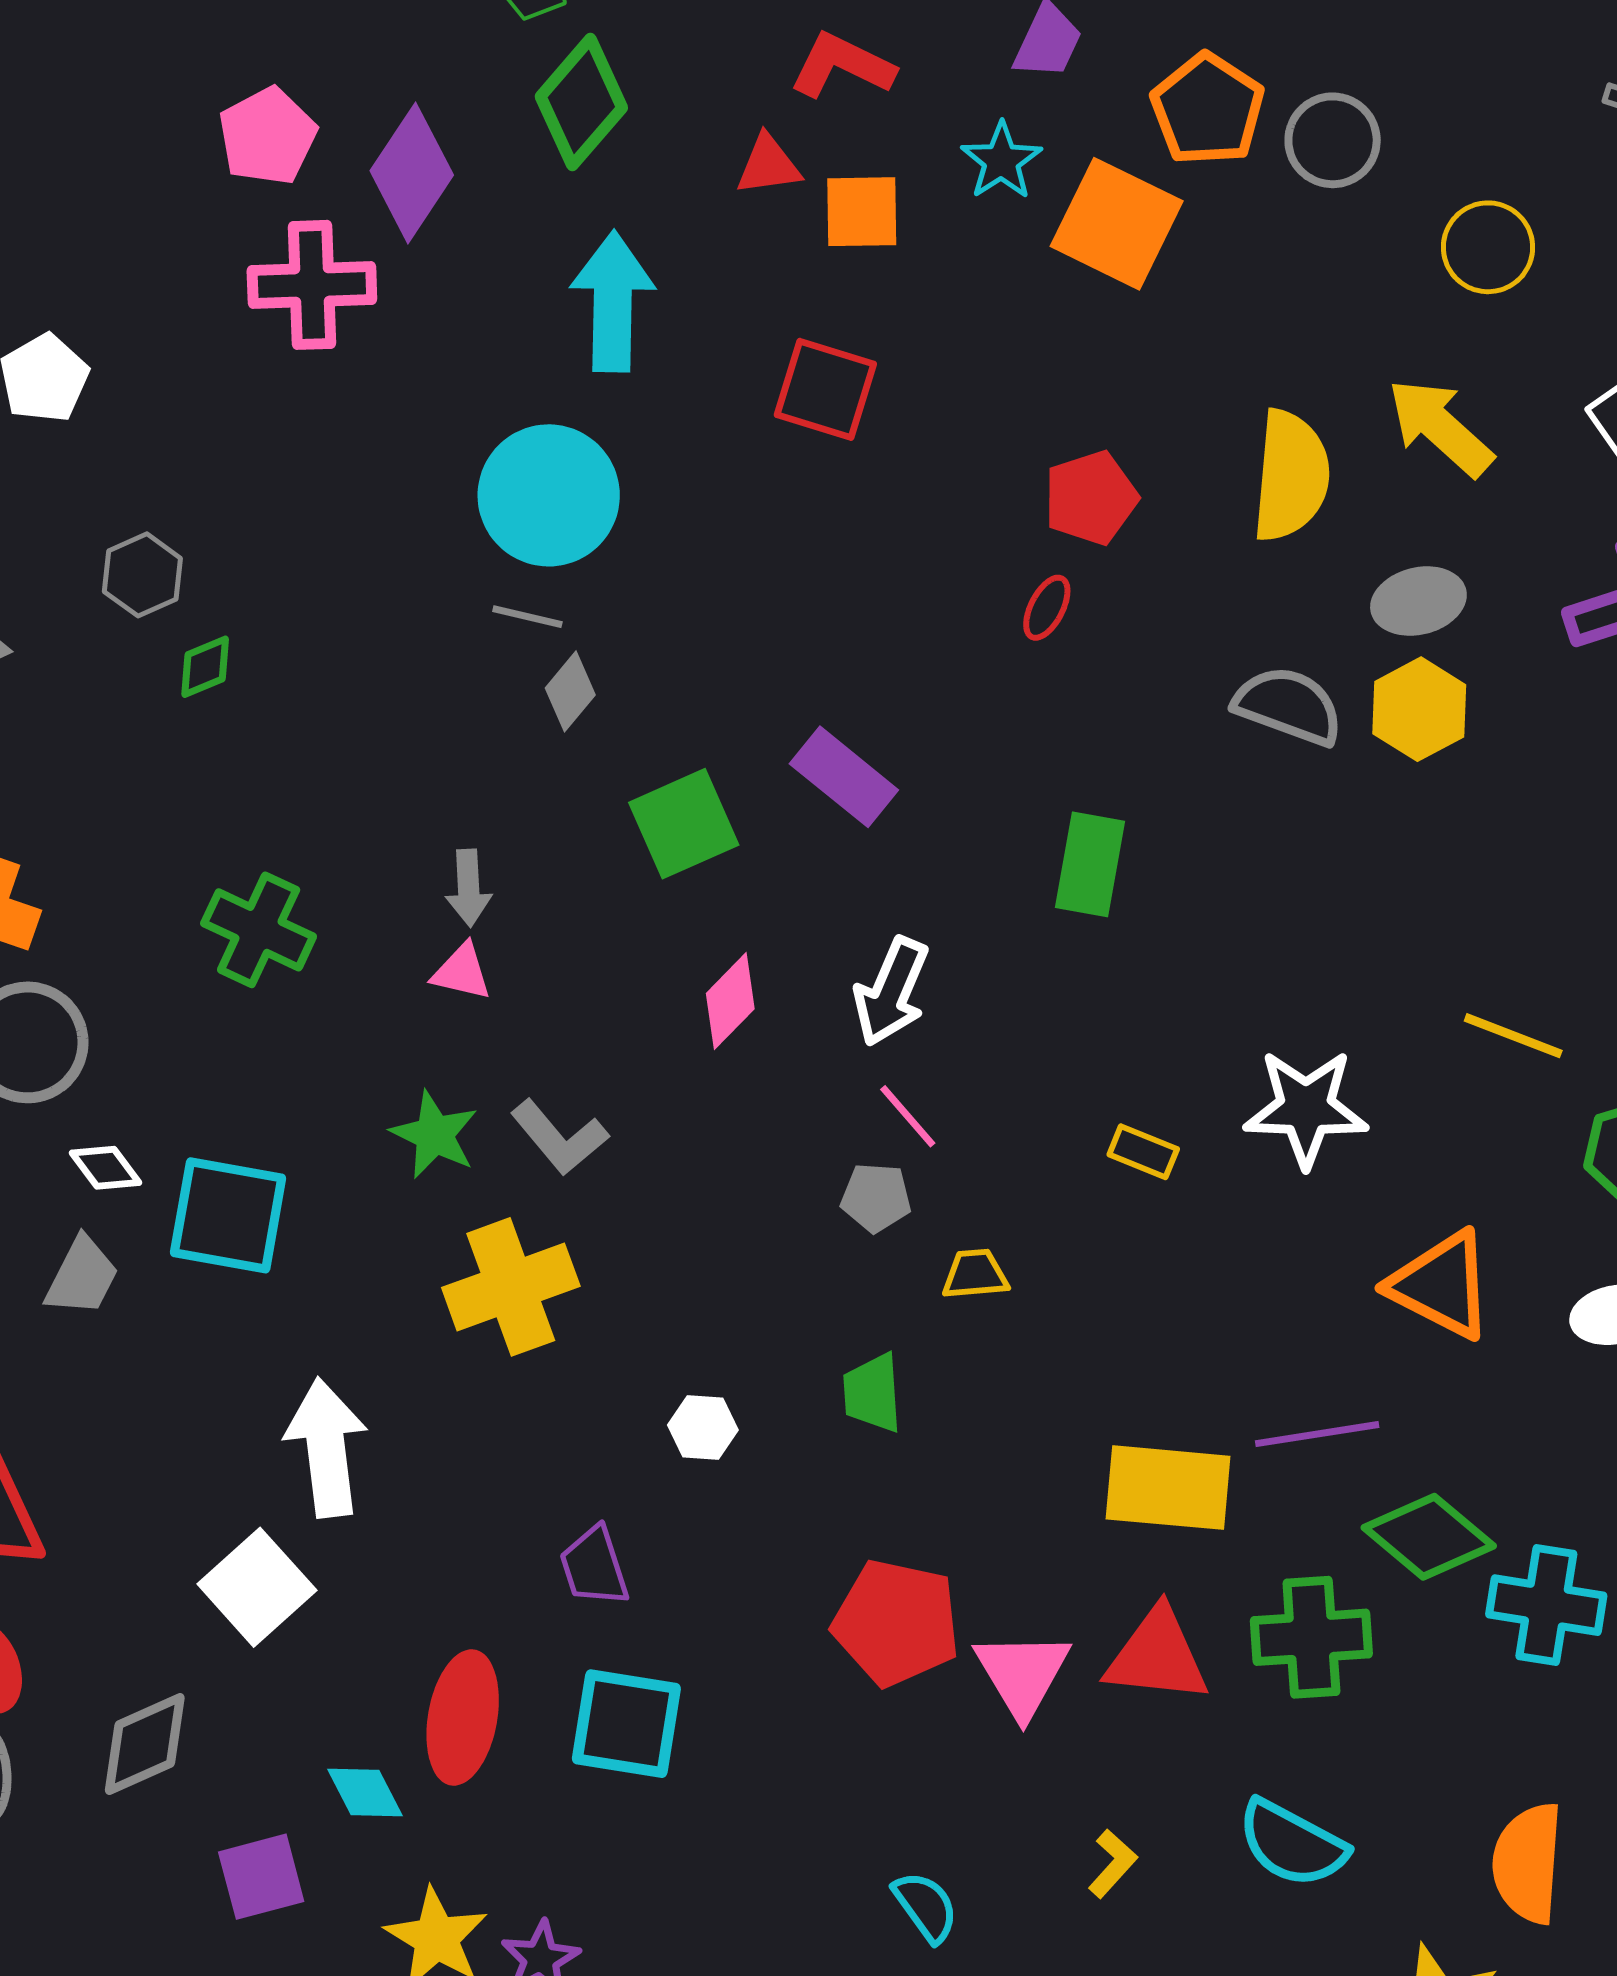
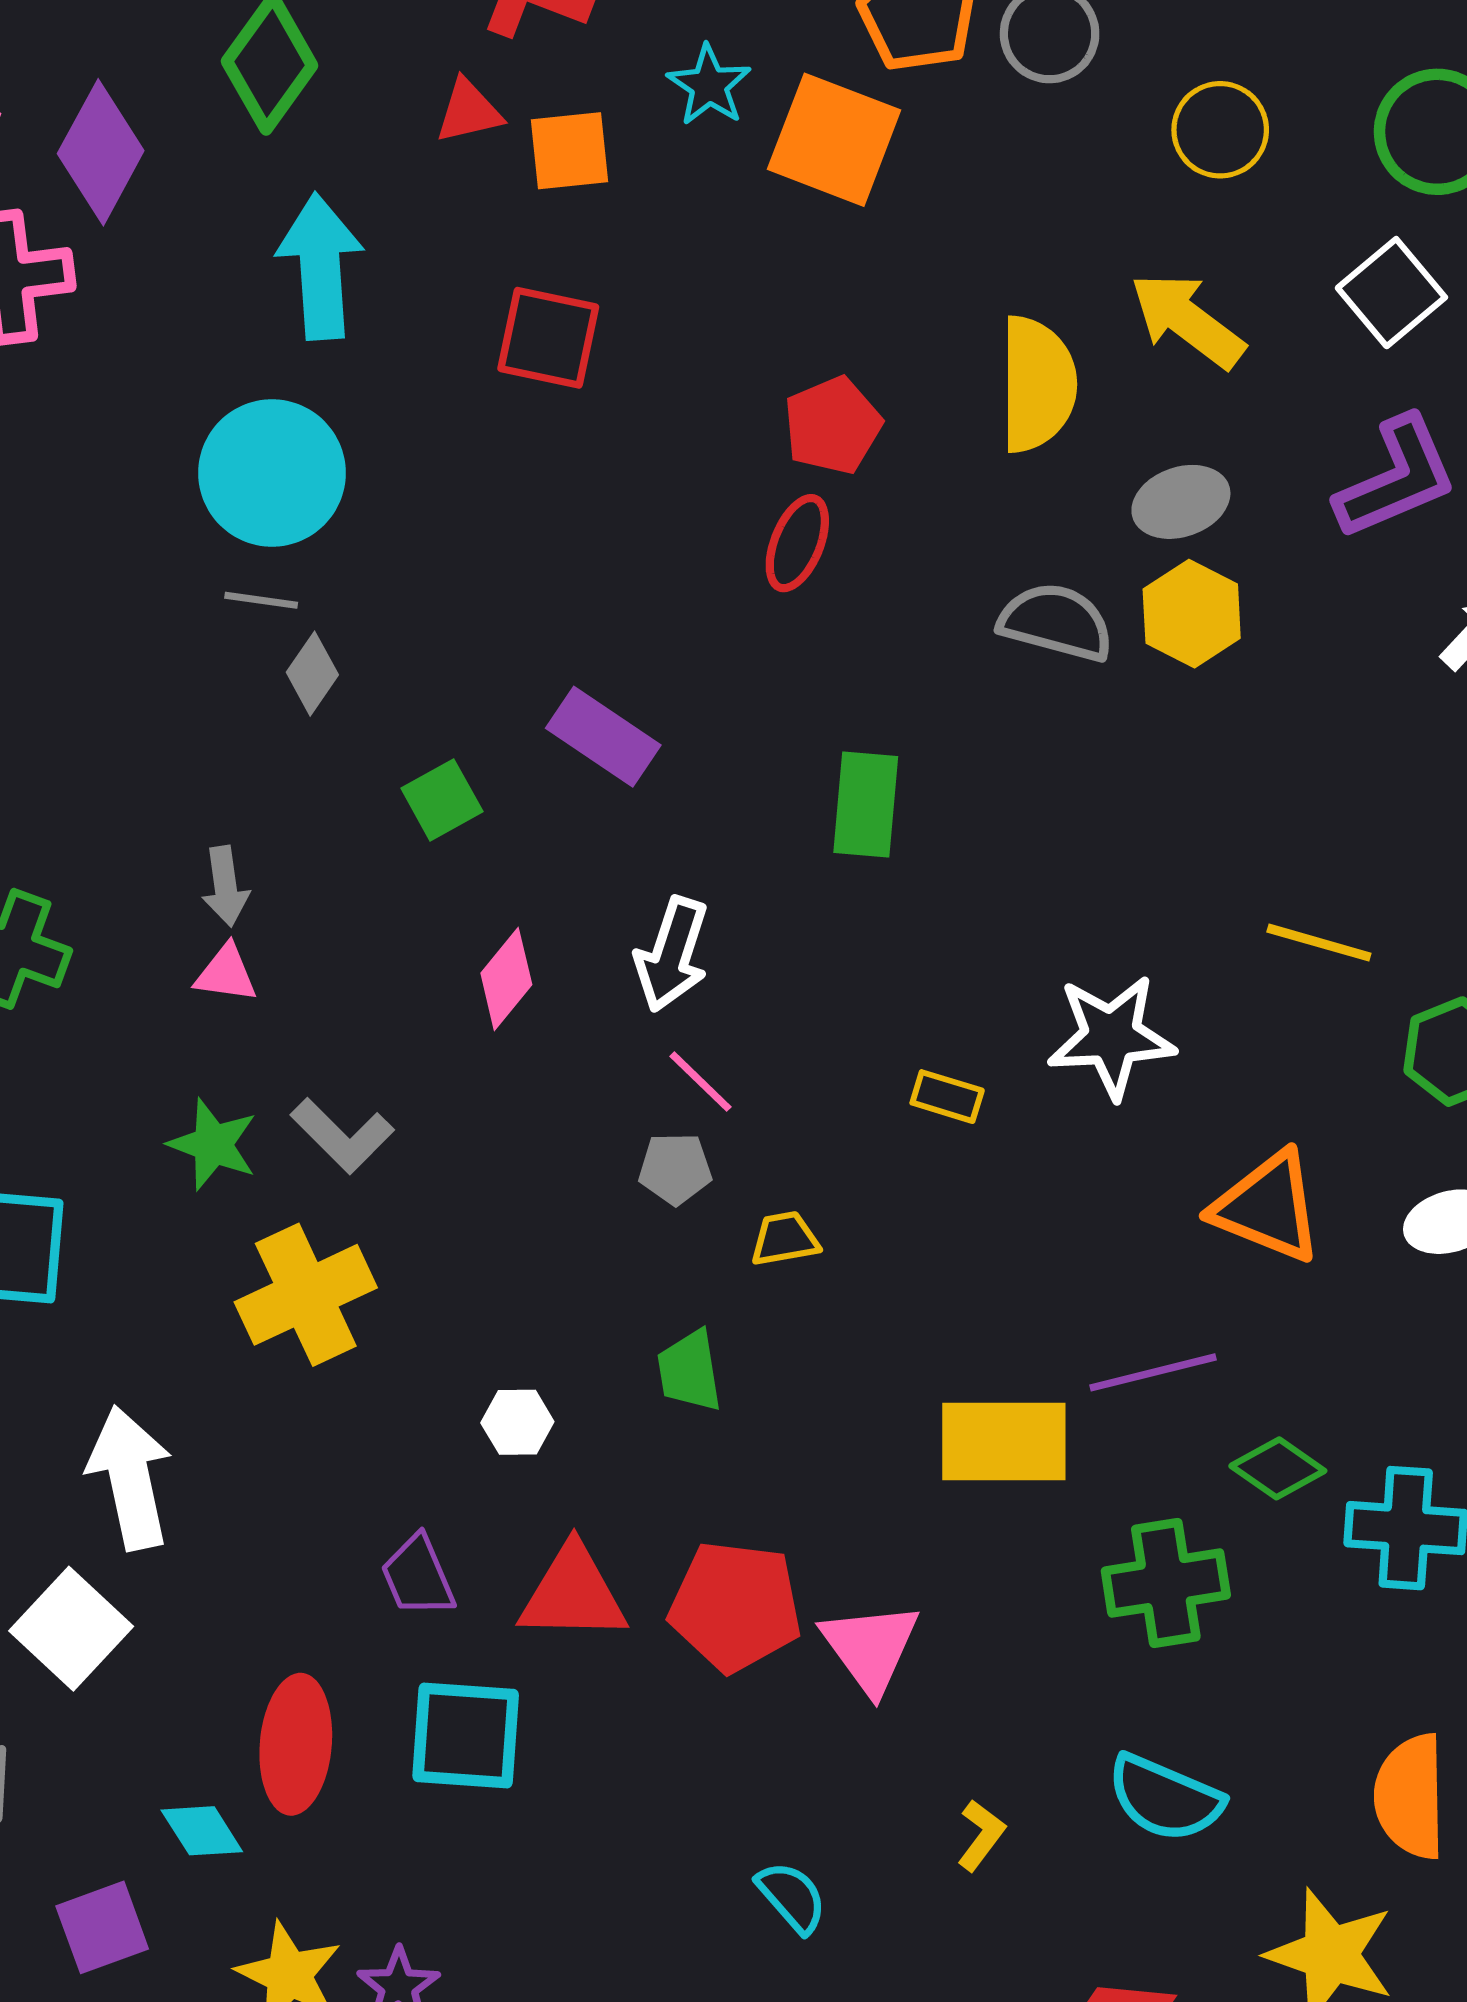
red ellipse: (1047, 608) -> (797, 543), size x1.4
green square: (684, 824) -> (442, 800), size x0.7
green diamond: (1429, 1537) -> (1278, 1468), size x0.7
red triangle: (1157, 1656) -> (573, 1594), moved

